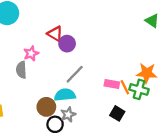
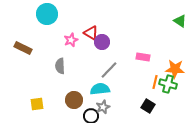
pink star: (31, 53) -> (71, 40), moved
pink rectangle: (112, 84) -> (143, 57), moved
orange line: (125, 87) -> (155, 82), turned 40
brown circle: (46, 107) -> (74, 100), moved

